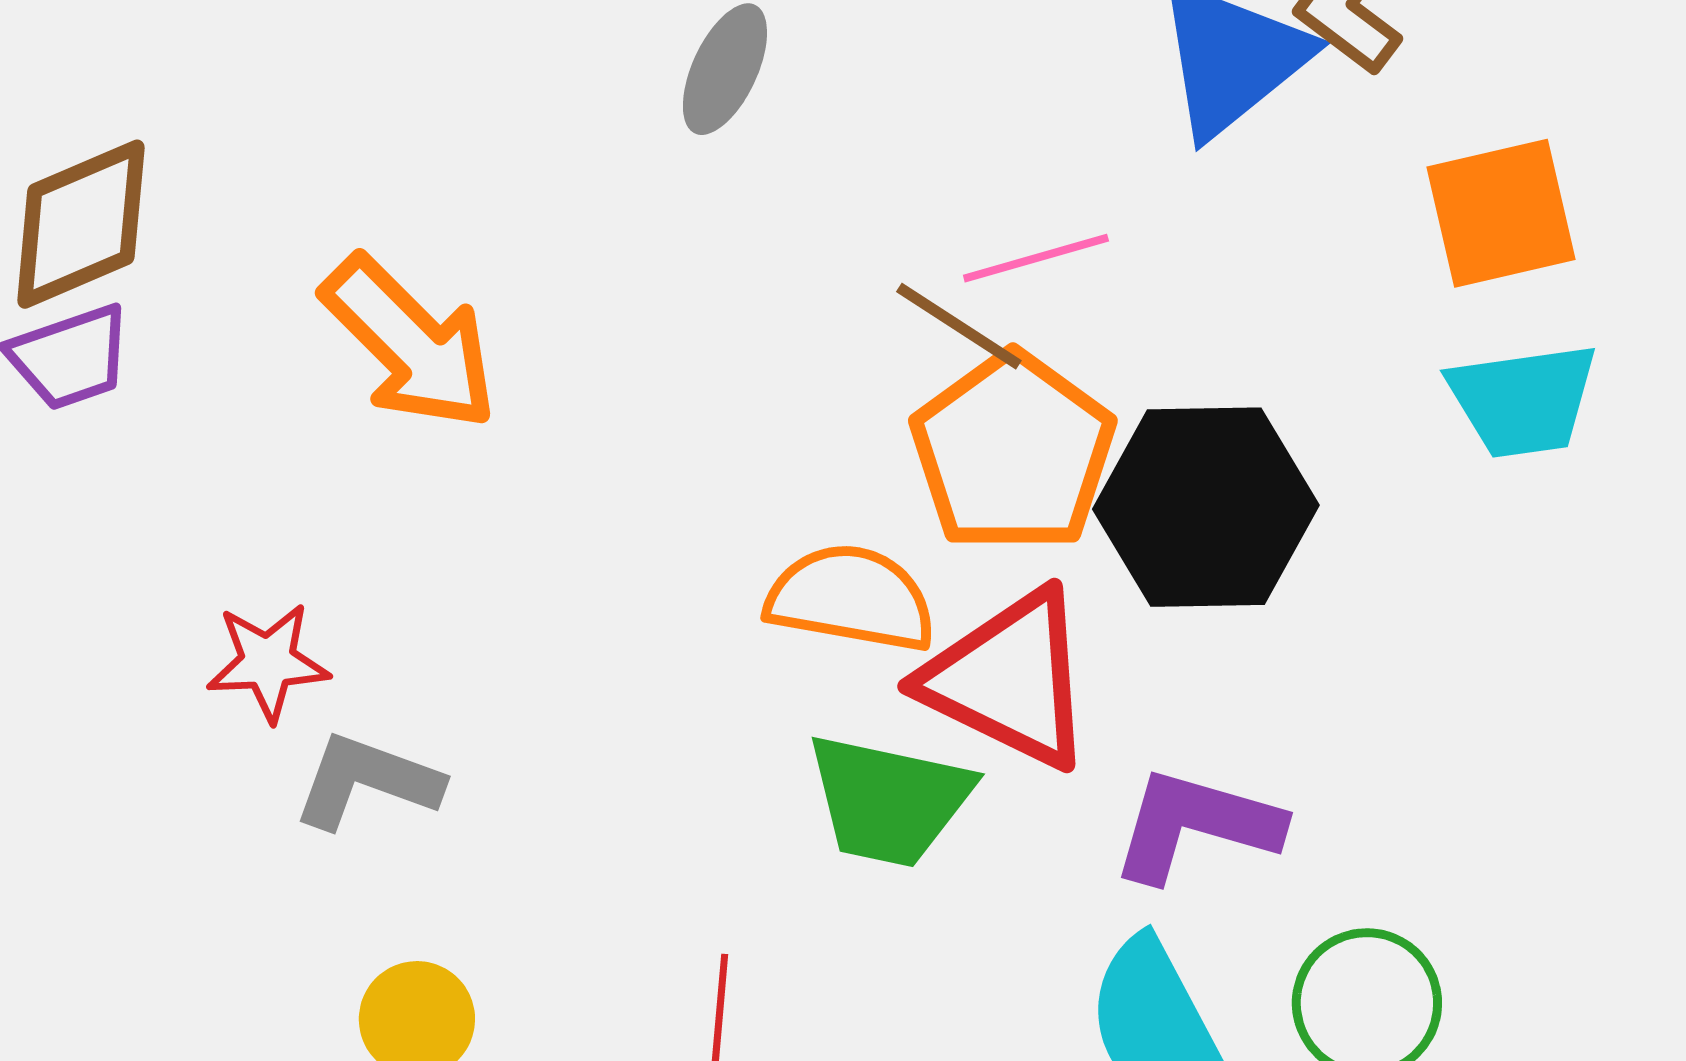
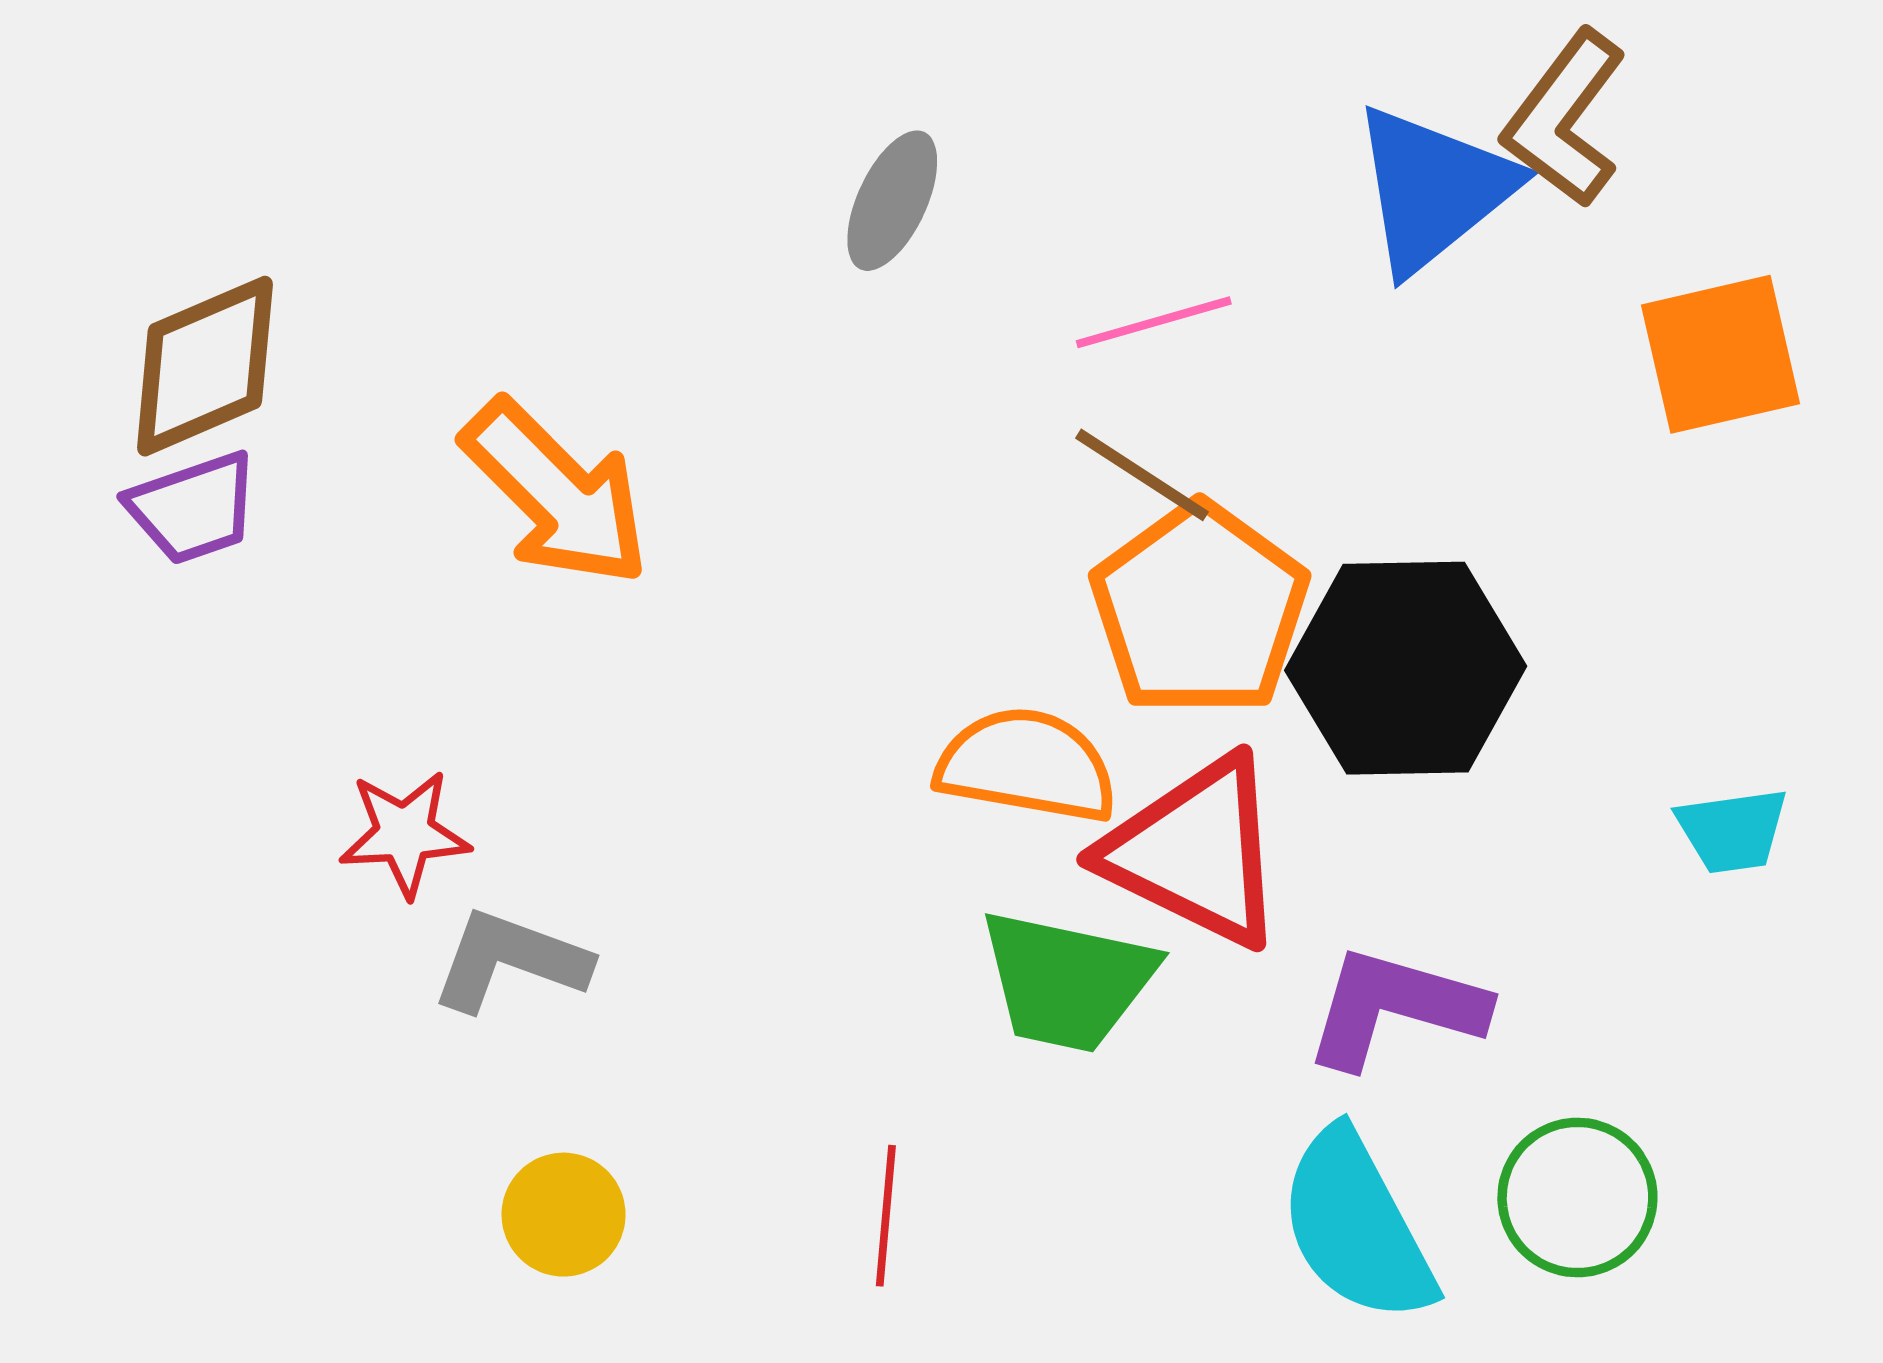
pink line: (1036, 258) -> (1154, 322), moved
cyan trapezoid: (1523, 400) -> (1732, 830), moved, size x0.7

